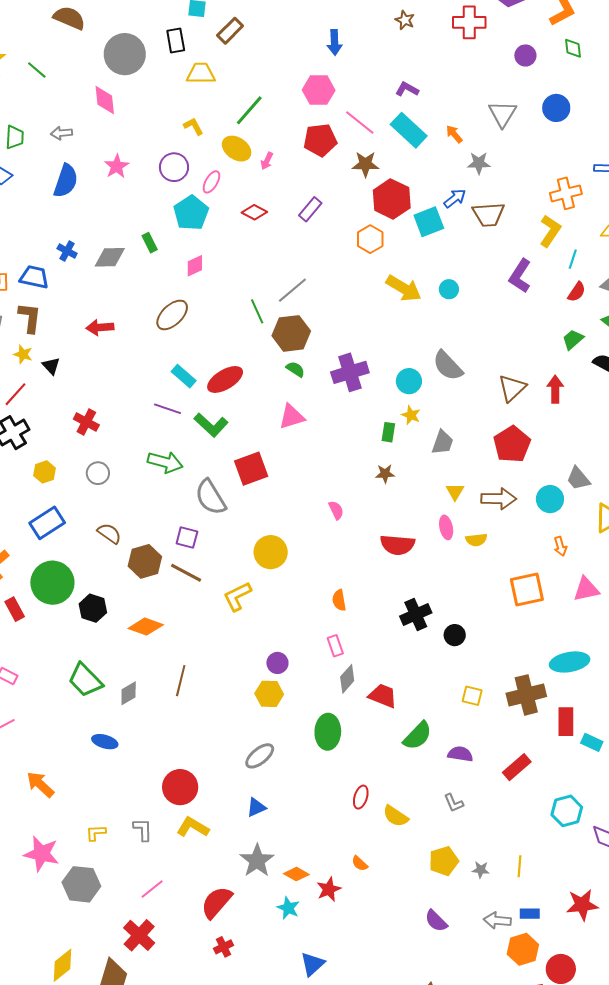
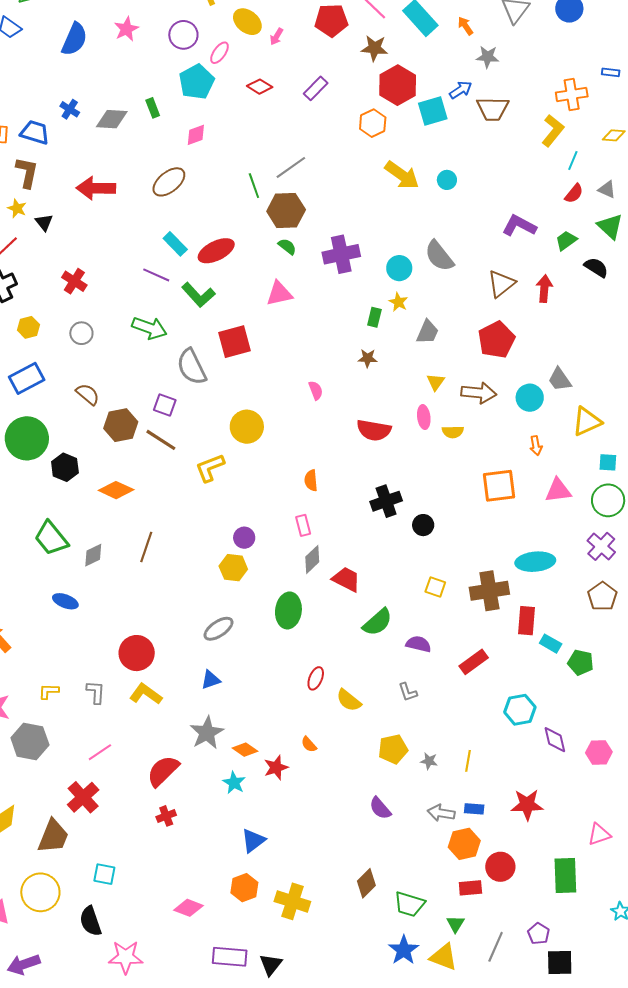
purple L-shape: (520, 276) -> (519, 226), moved, turned 80
red arrow: (100, 327) -> (96, 188), size x1.4

